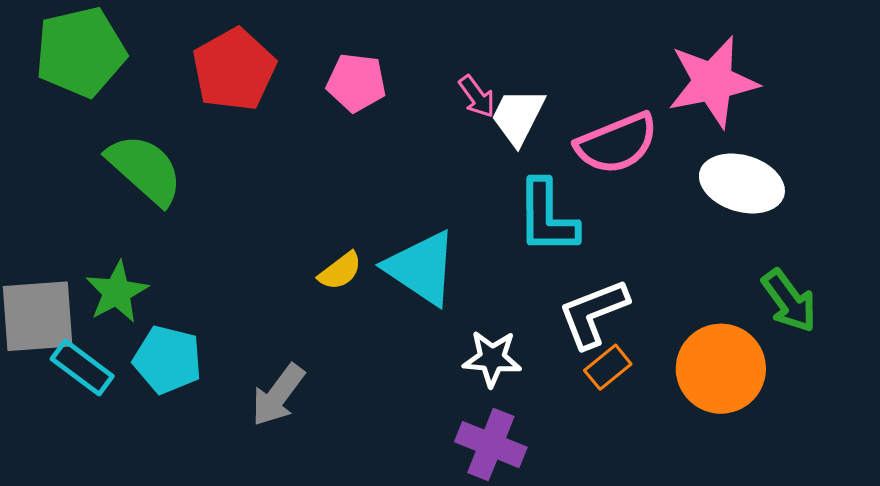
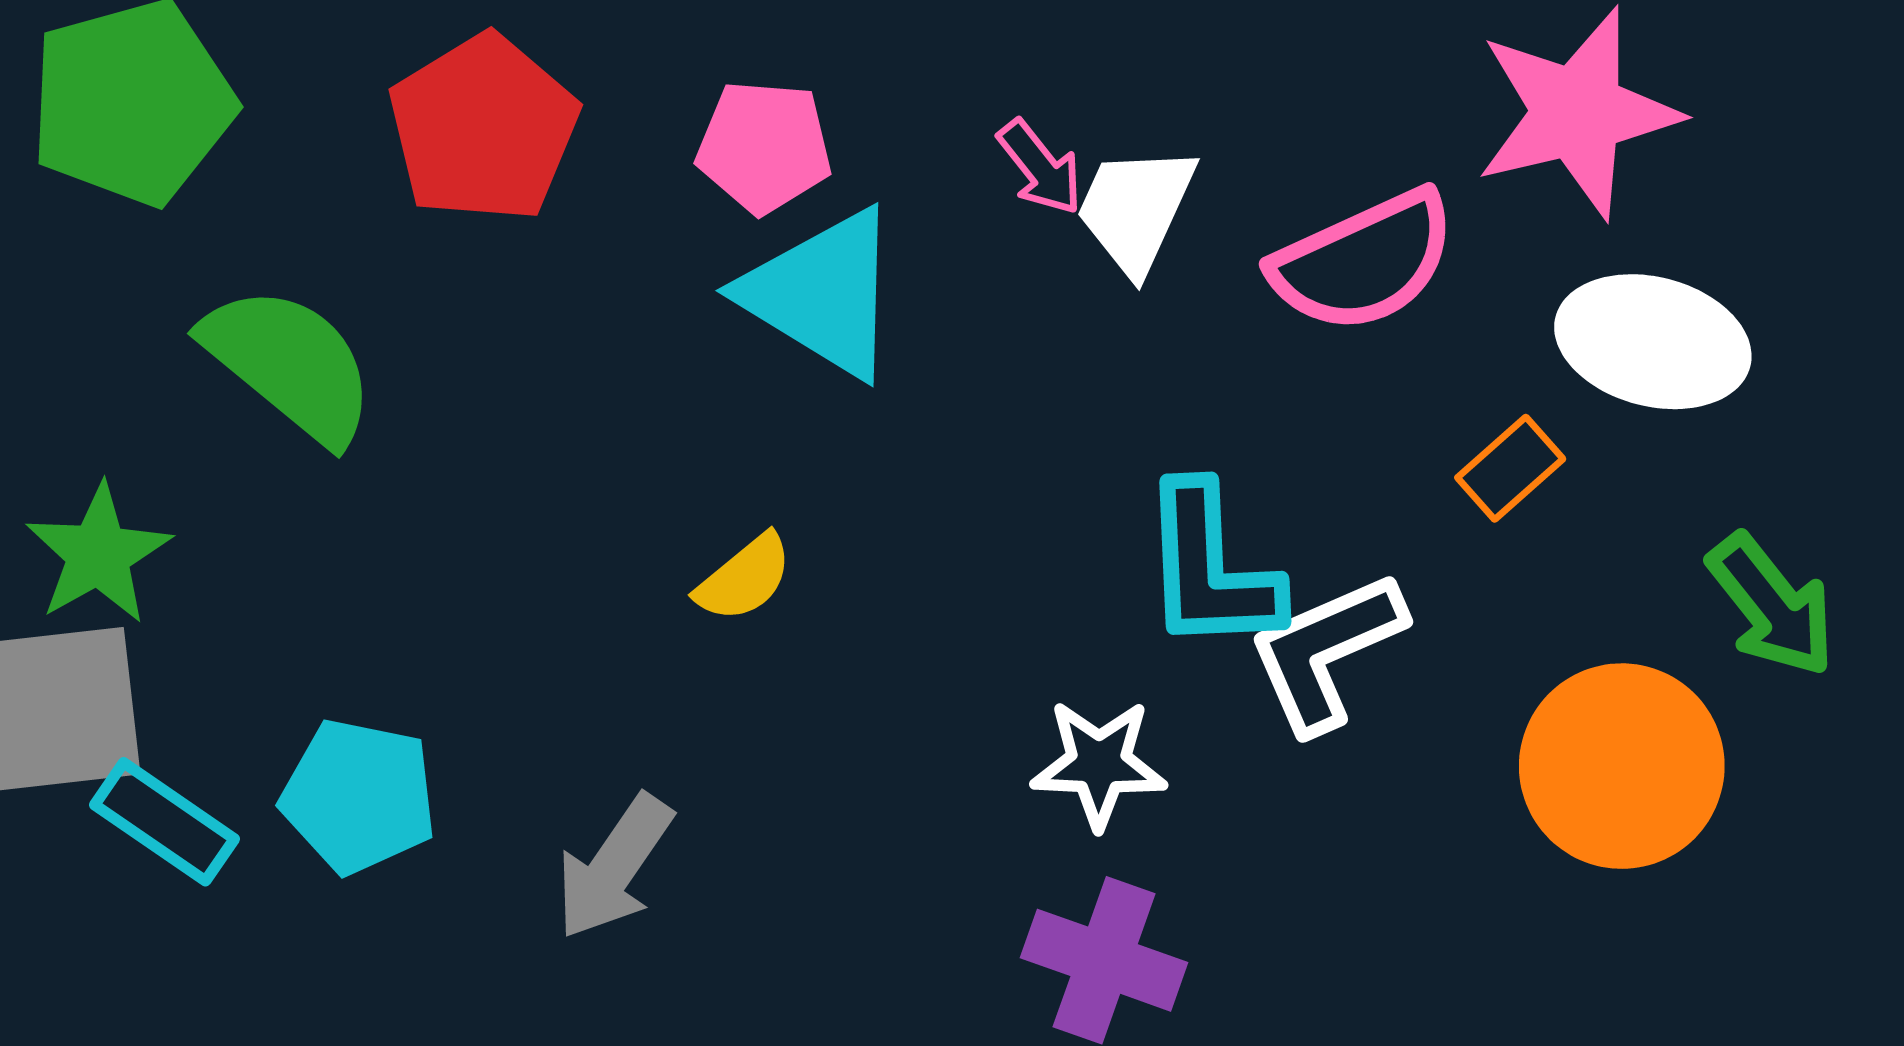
cyan L-shape: (547, 217) -> (1210, 568), moved
cyan triangle: (421, 268) -> (822, 293), moved
green star: (117, 292) -> (98, 554), moved
orange rectangle: (608, 367) -> (1510, 468), moved

